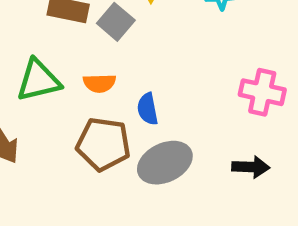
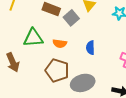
blue semicircle: (148, 109) -> (90, 48), moved

